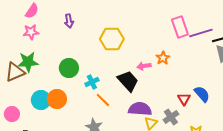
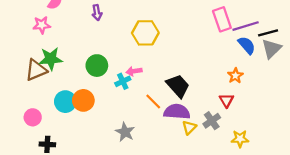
pink star: (31, 32) -> (42, 25), moved
orange star: (163, 58) -> (235, 76), moved
pink arrow: (144, 66) -> (134, 71), moved
black trapezoid: (128, 81) -> (178, 86), moved
blue semicircle: (202, 94) -> (247, 45), moved
orange line: (103, 100) -> (153, 102), moved

